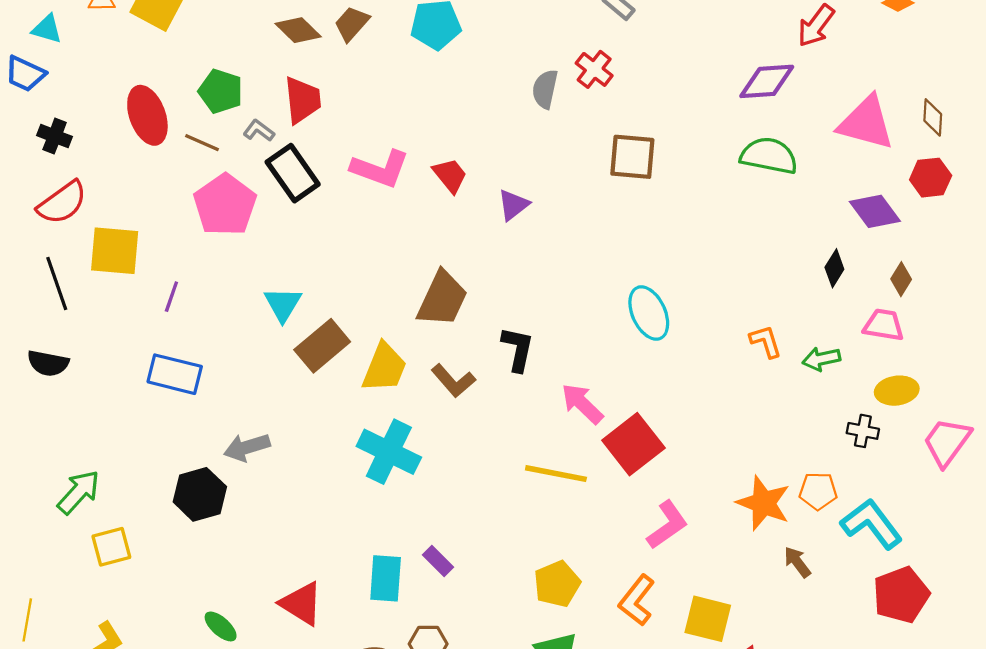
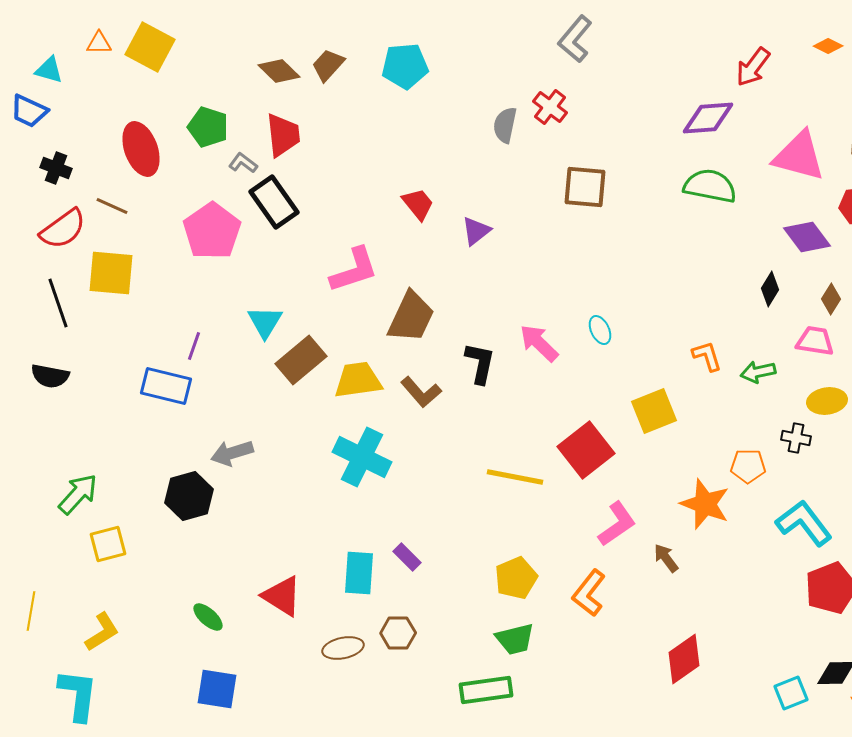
brown line: (202, 143) -> (112, 206), moved
pink L-shape: (380, 169) -> (354, 270), moved, turned -38
purple line: (171, 297) -> (194, 346), moved
cyan ellipse: (649, 313) -> (600, 330), size x0.6
yellow trapezoid: (384, 368) -> (358, 380), turned -120
pink arrow: (582, 404) -> (539, 343), moved
orange pentagon: (818, 491) -> (748, 466), moved
brown arrow: (797, 562) -> (666, 558), moved
yellow square: (708, 619) -> (654, 411), moved, turned -36

